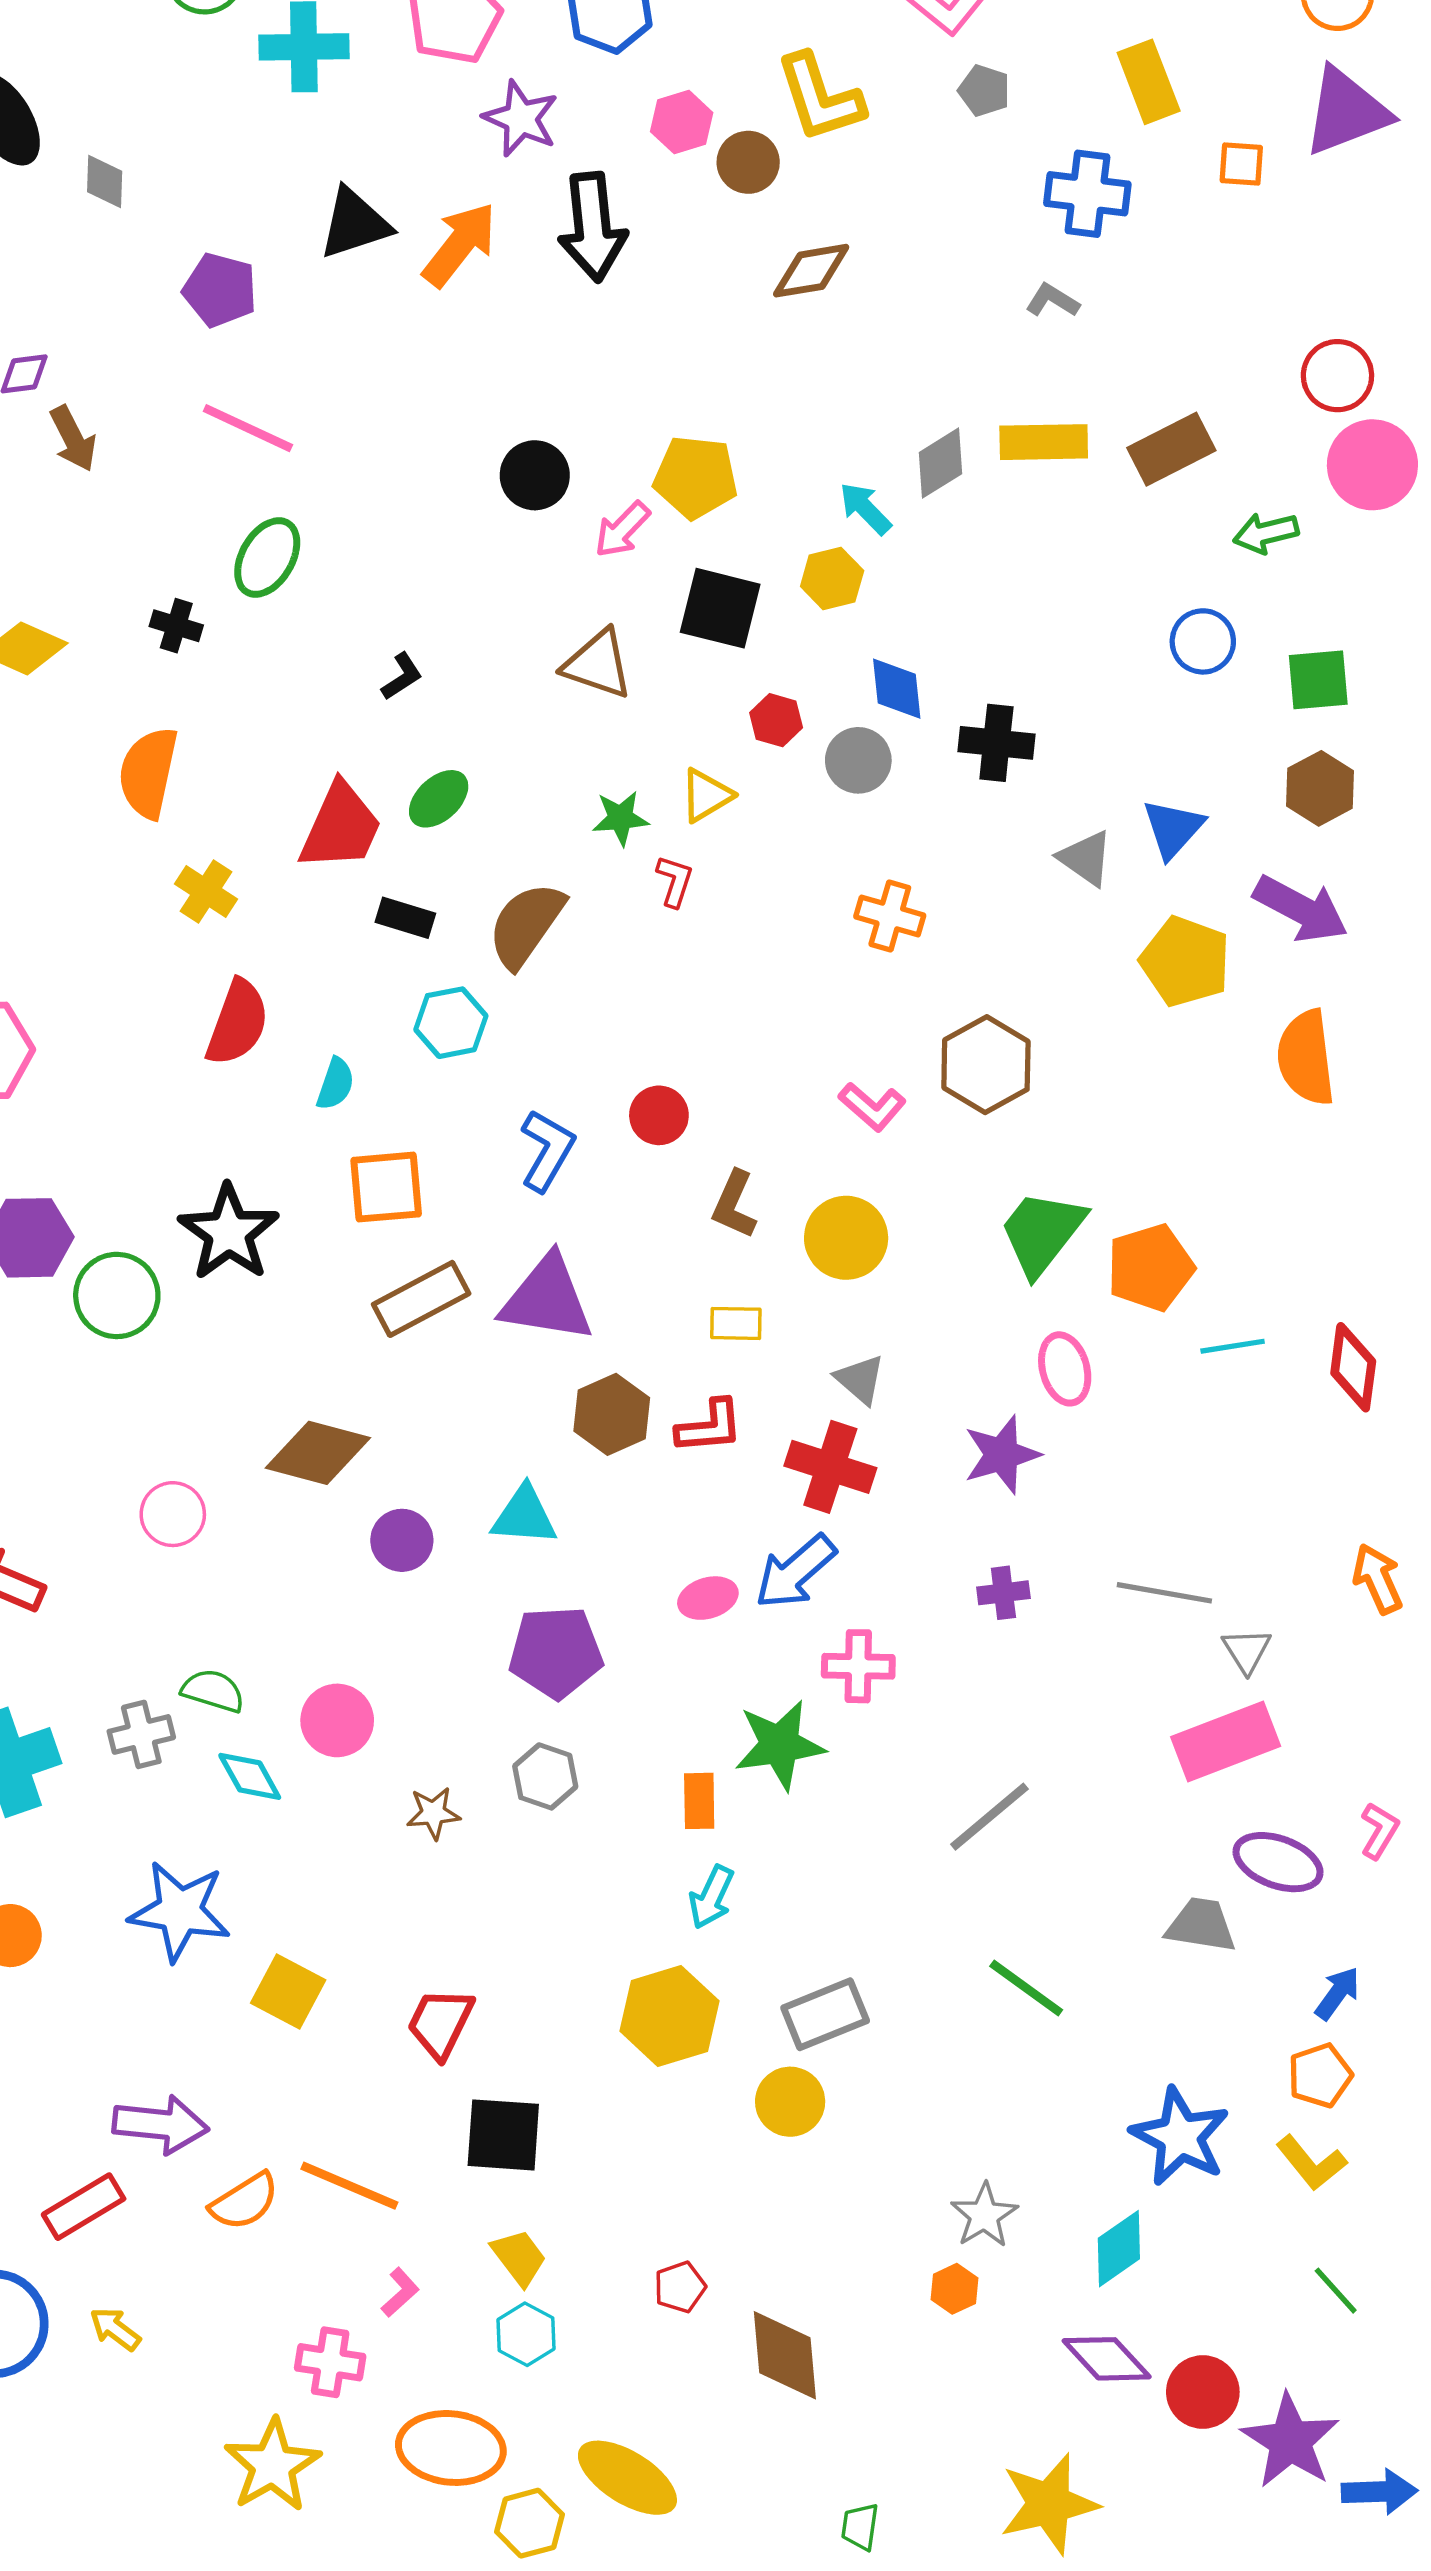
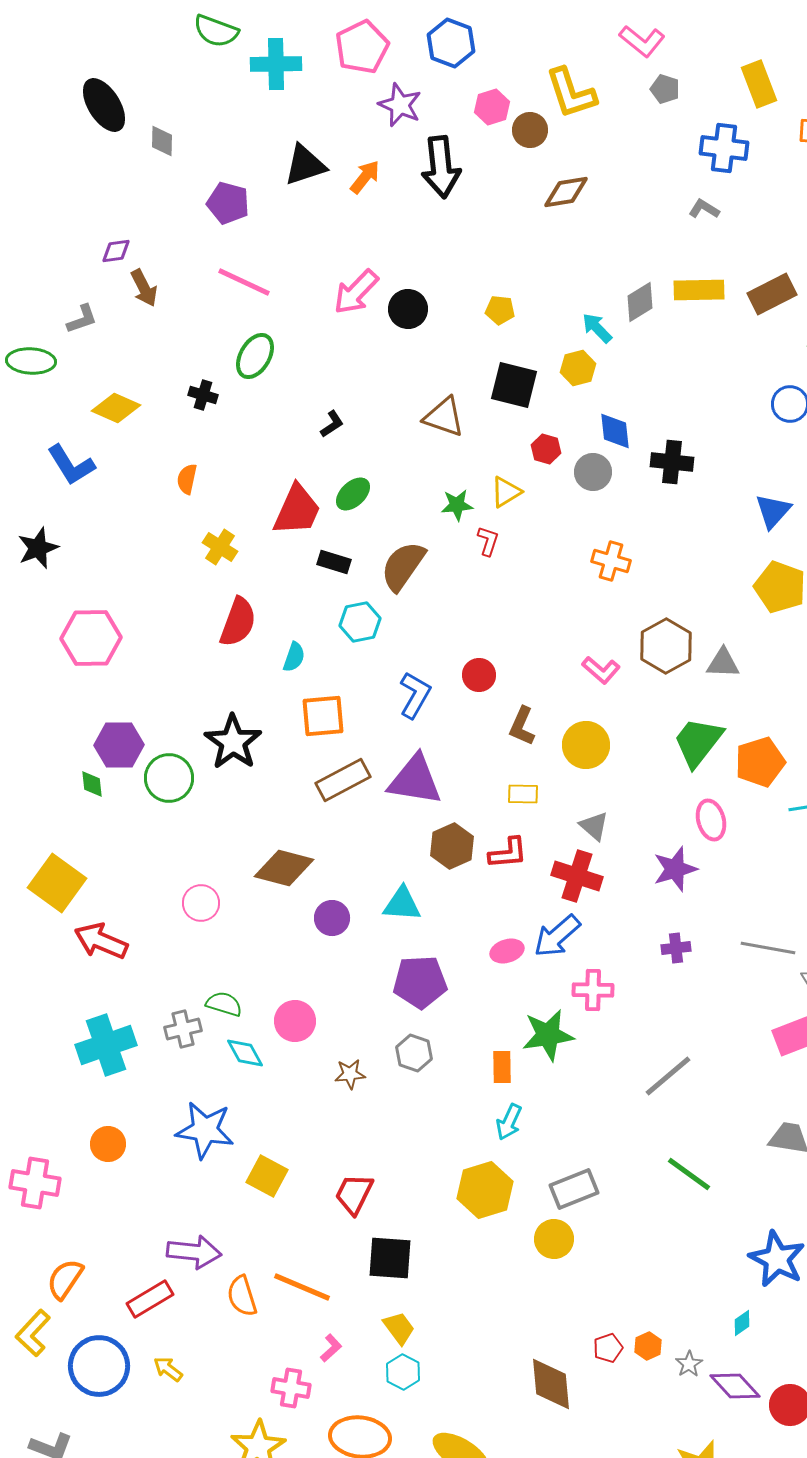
orange arrow: (460, 244) -> (365, 177), size x0.7
yellow pentagon: (696, 477) -> (500, 310), size x0.6
pink arrow: (622, 530) -> (356, 292), moved, size x1.4
orange semicircle: (148, 773) -> (187, 479), size x0.6
gray triangle: (1086, 858) -> (723, 663), moved, turned -33
orange semicircle: (244, 2201) -> (242, 1296), turned 105
gray star: (984, 2215) -> (689, 1364), moved, size x0.7
cyan diamond: (1119, 2249) -> (742, 1323), size x0.6
red pentagon: (680, 2287) -> (608, 1348), moved

